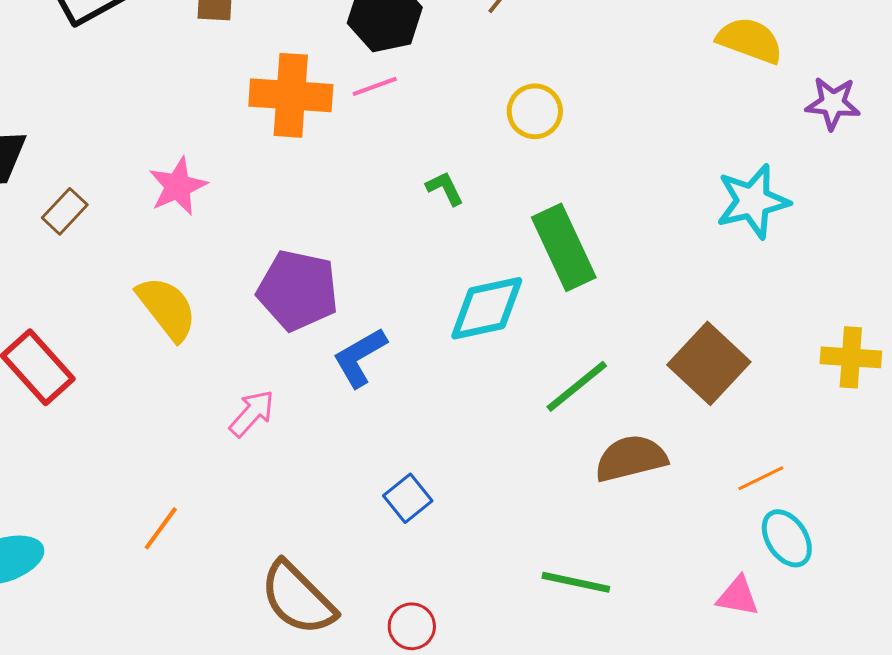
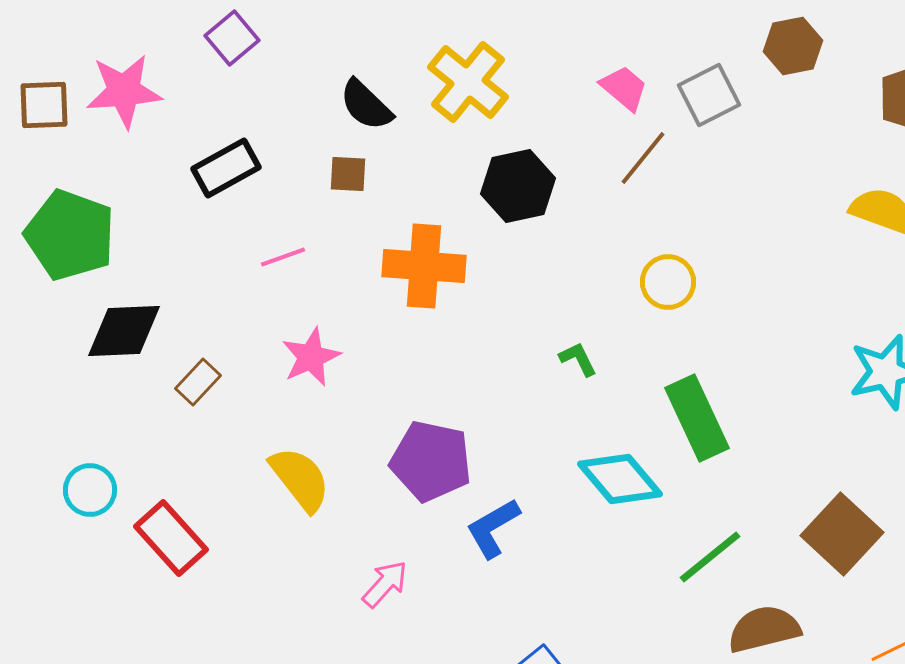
pink line: (375, 86) -> (283, 257), moved
cyan diamond: (487, 308) -> (620, 479), turned 62

